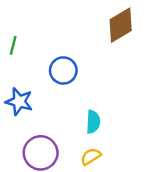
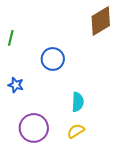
blue star: (19, 102) -> (16, 85), size x0.7

